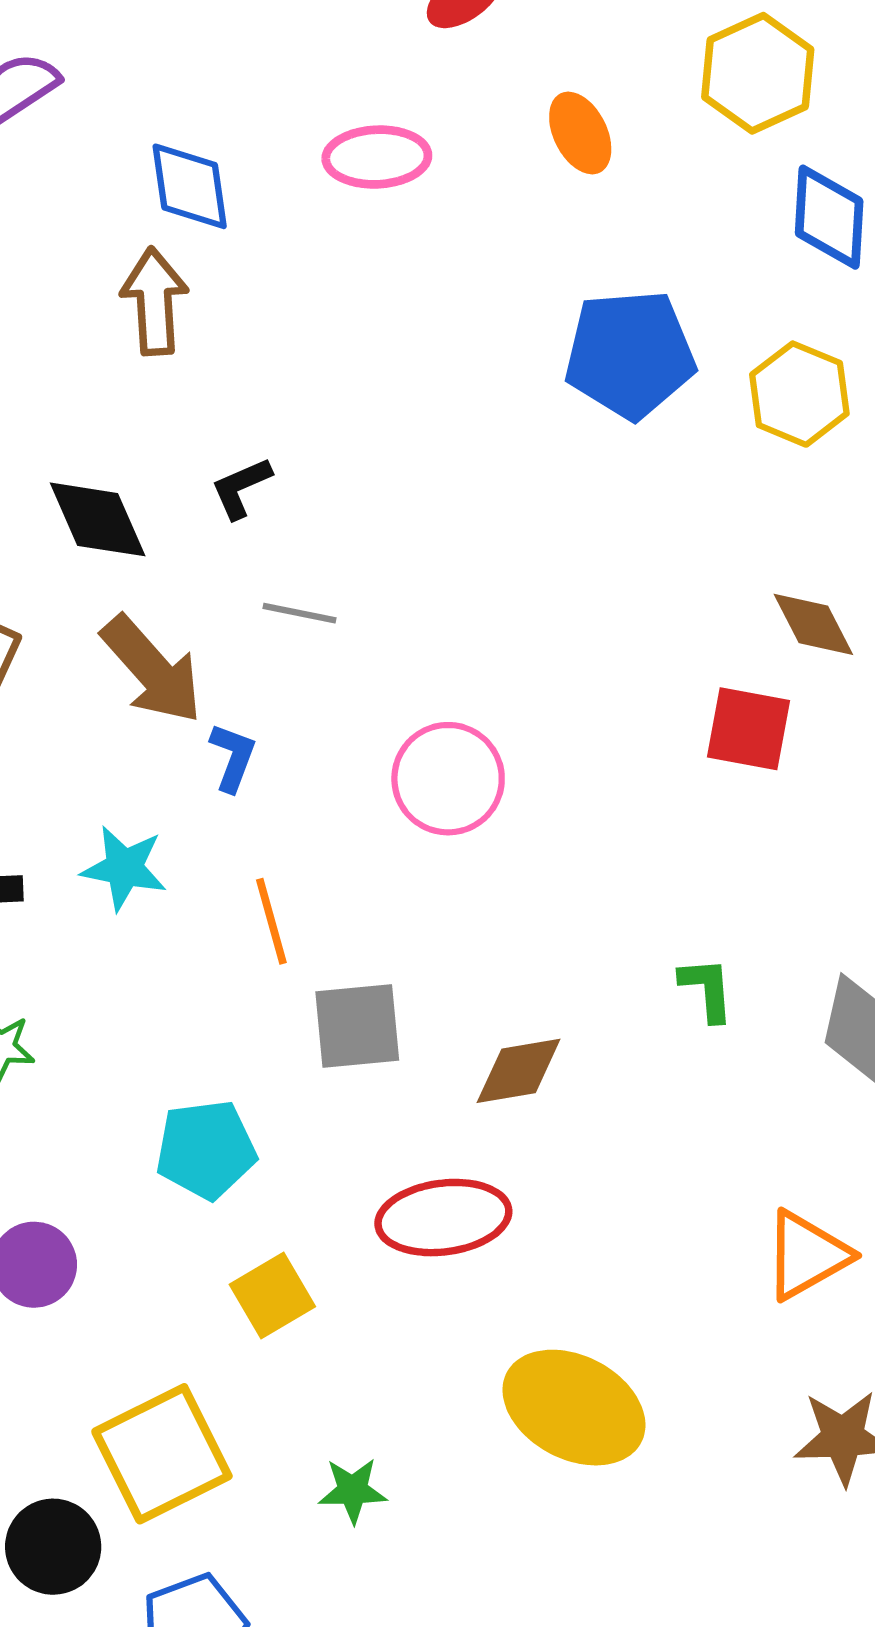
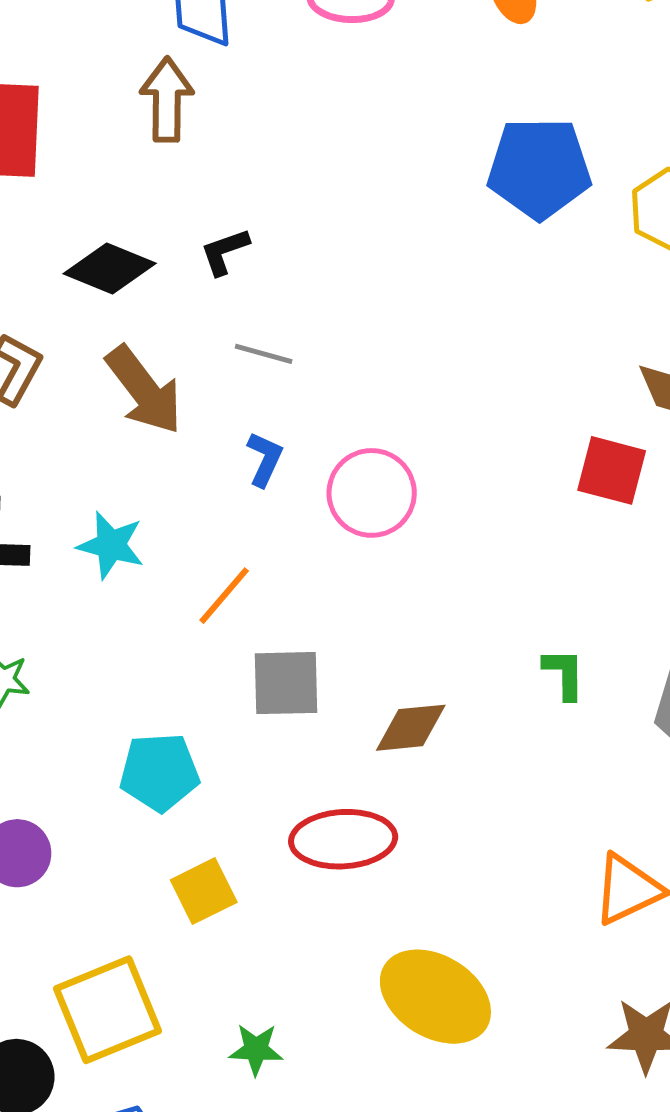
black diamond: (98, 519) -> (110, 268), turned -48
blue L-shape: (233, 757) -> (265, 459), moved
orange line: (271, 921) -> (224, 596), turned 52

